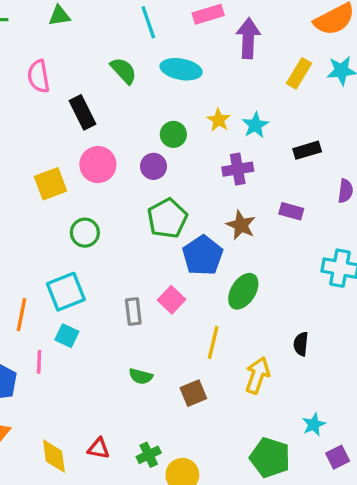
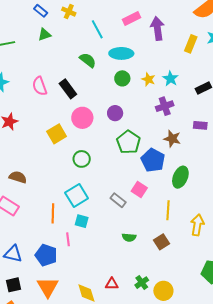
pink semicircle: (39, 76) -> (40, 86), moved
green circle: (173, 134) -> (122, 78), moved
gray rectangle: (133, 311) -> (118, 200), turned -35

